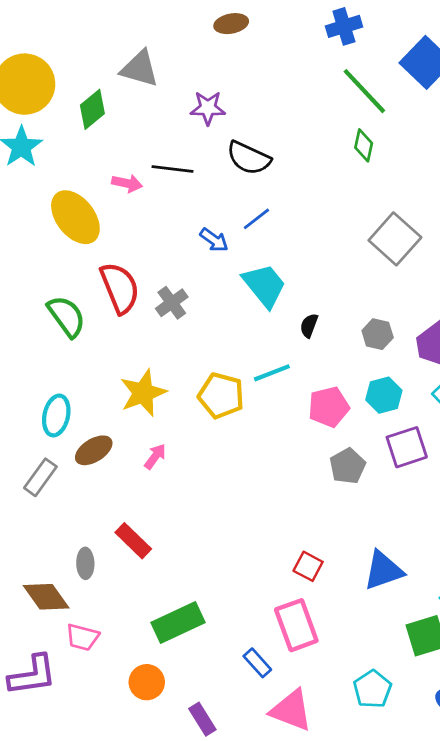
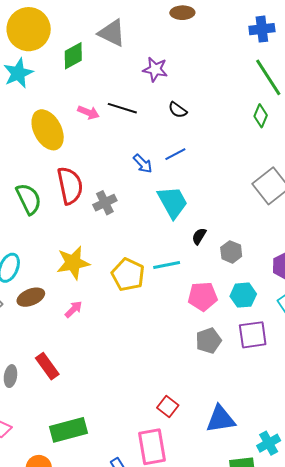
black semicircle: (249, 158) -> (178, 110), size x0.6
gray hexagon: (378, 334) -> (231, 252), moved

